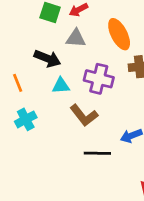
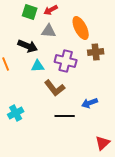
cyan cross: (26, 119) -> (16, 113), moved

